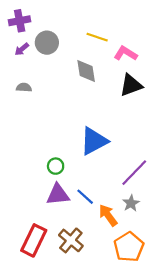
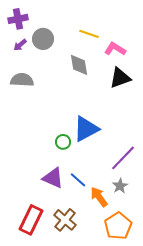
gray semicircle: (24, 87) -> (22, 80), size x1.6
green circle: (56, 166) -> (63, 142), moved
purple triangle: (58, 195) -> (53, 178), turned 30

